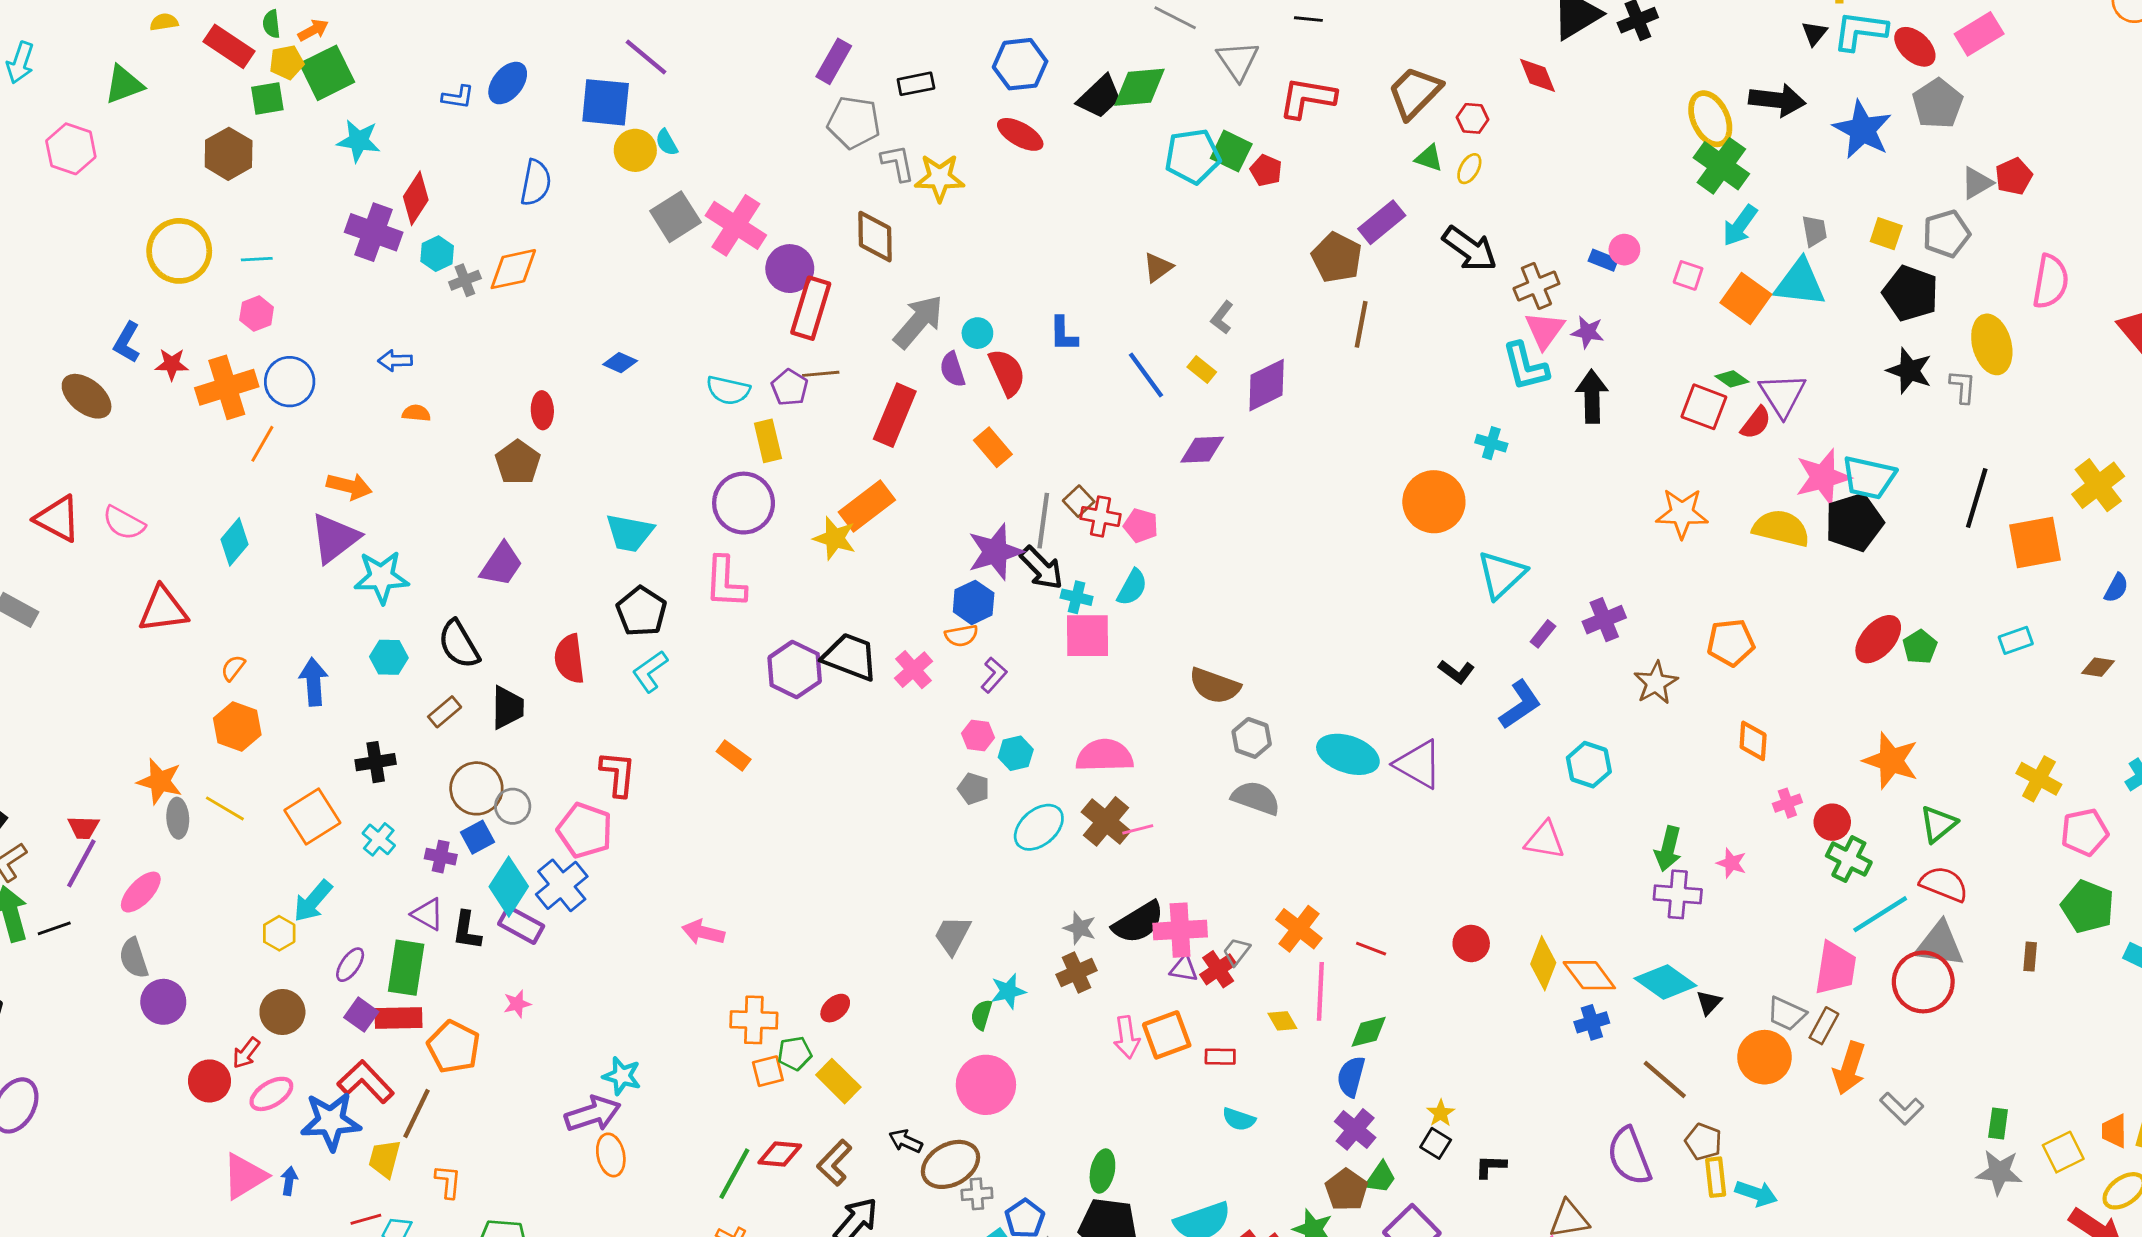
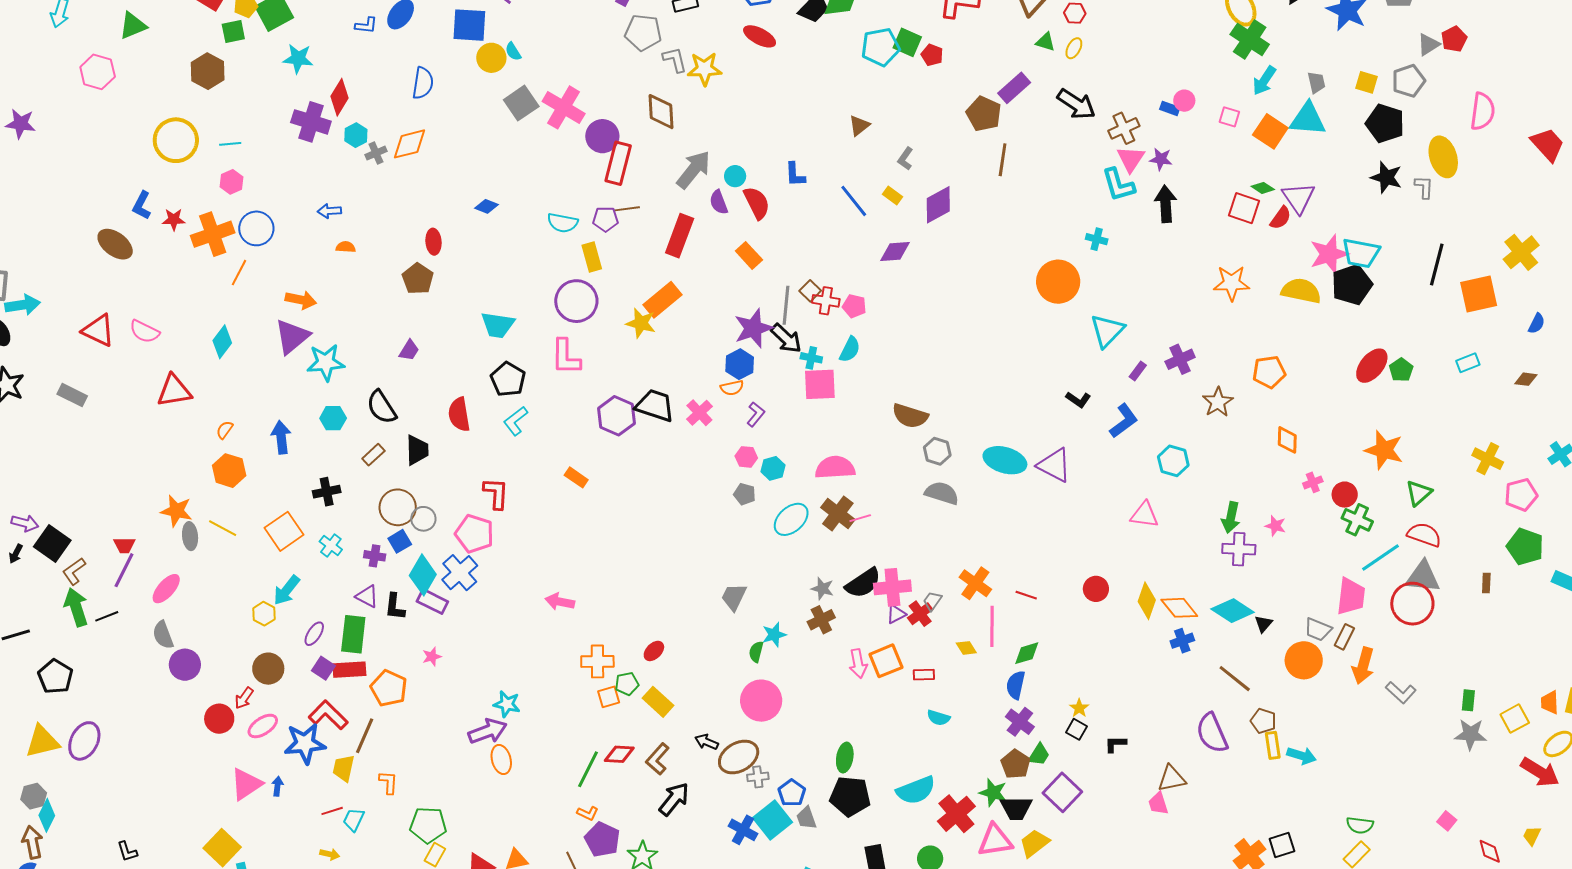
purple pentagon: (790, 387) -> (605, 219), turned -30
purple trapezoid: (501, 564) -> (409, 350), size x0.7
purple triangle: (1184, 969) -> (896, 614), turned -35

